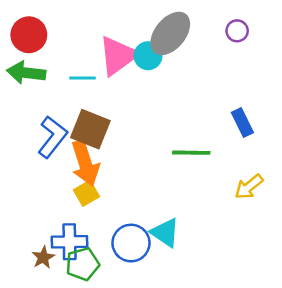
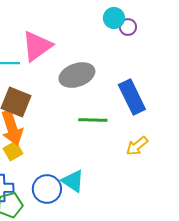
gray ellipse: (170, 33) -> (77, 75), moved, turned 32
cyan circle: (148, 56) -> (114, 18), moved
blue rectangle: (242, 123) -> (132, 97), size x1.6

